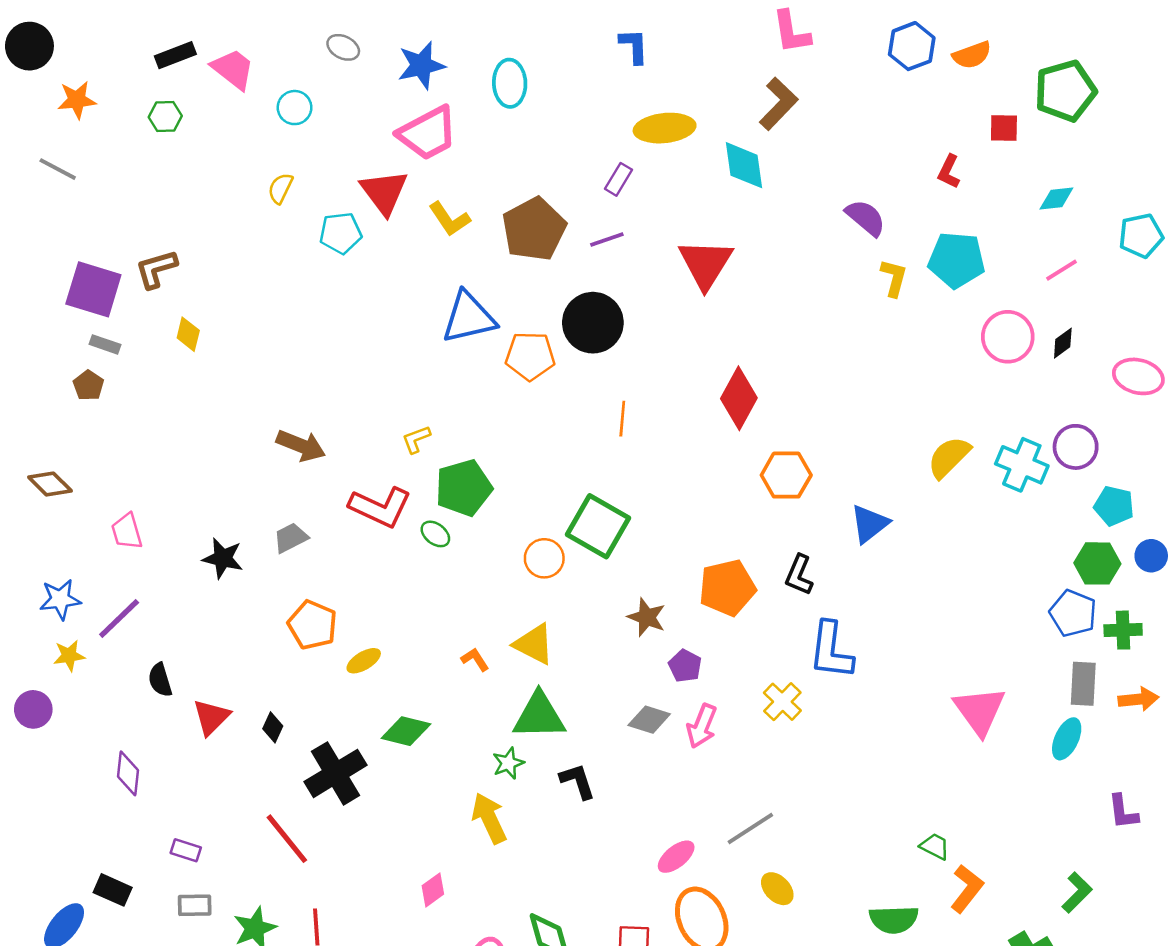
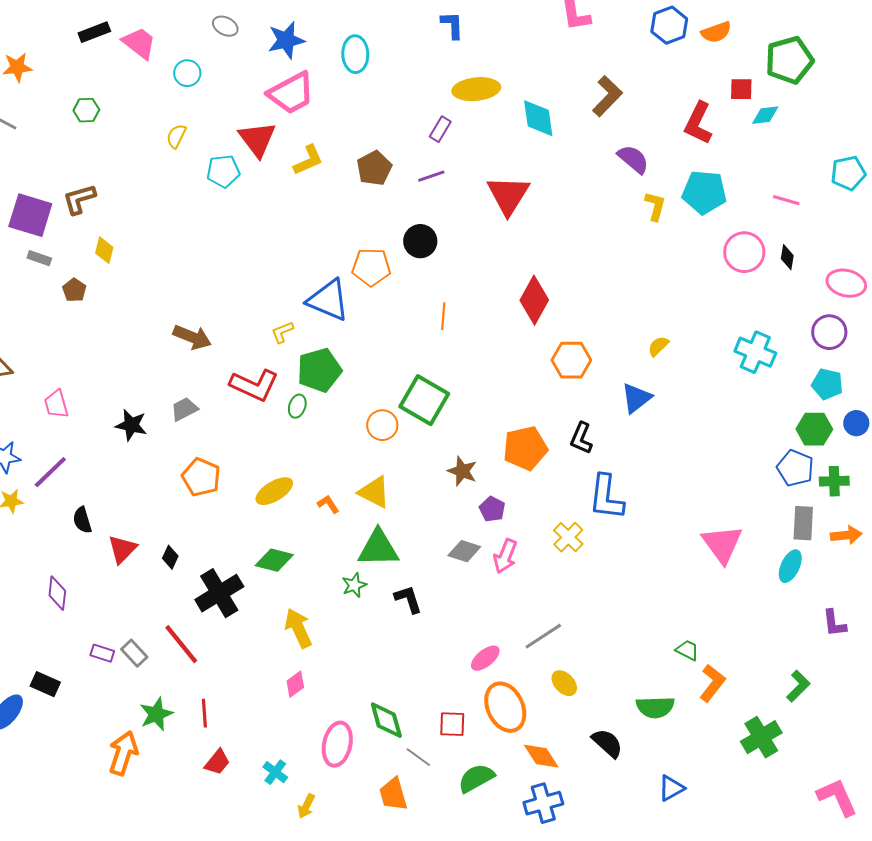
brown L-shape: (779, 104) -> (607, 96), moved
green hexagon: (165, 117) -> (86, 110), moved
red L-shape: (949, 172) -> (698, 123), size x1.6
cyan diamond: (1056, 198) -> (765, 115), moved
yellow L-shape: (449, 219) -> (308, 160), turned -80
brown pentagon: (534, 229) -> (374, 168), size x0.7
pink line: (1062, 270) -> (786, 200), turned 48
blue triangle: (469, 318) -> (328, 300), moved, turned 36
black circle: (593, 323) -> (420, 241), size x0.7
black diamond: (1063, 343) -> (787, 257), turned -45
brown pentagon: (88, 385) -> (74, 290), moved
purple circle: (1076, 447) -> (829, 332), moved
yellow semicircle: (949, 457) -> (658, 346), moved, size x0.6
green ellipse: (435, 534) -> (297, 406), turned 70
yellow ellipse: (364, 661) -> (274, 491), moved, size x1.4
yellow arrow: (489, 818) -> (298, 628), moved
gray rectangle: (195, 905) -> (134, 653), moved, turned 48

